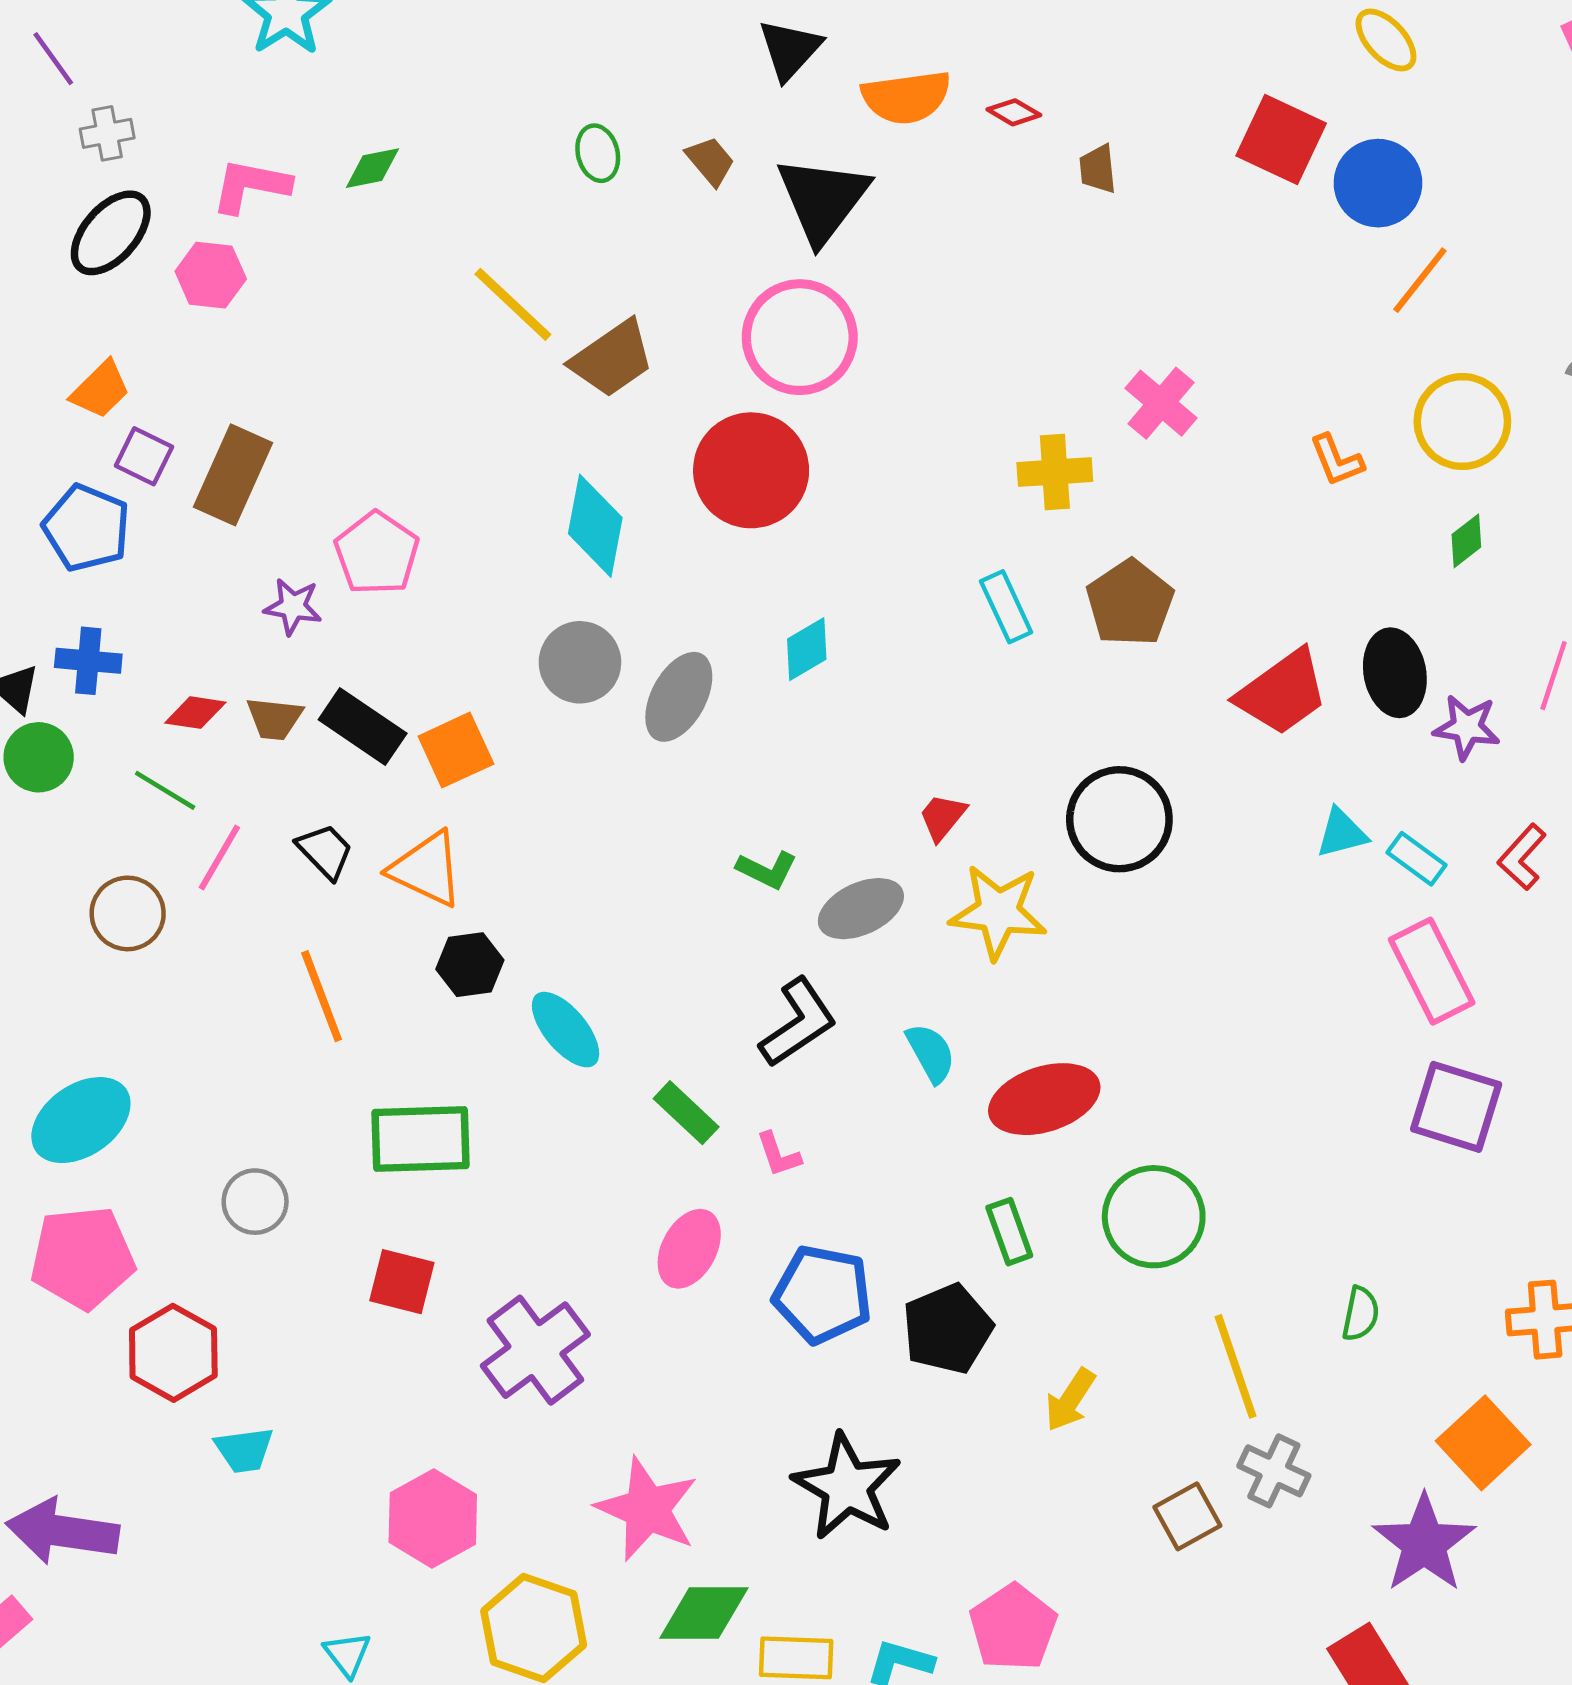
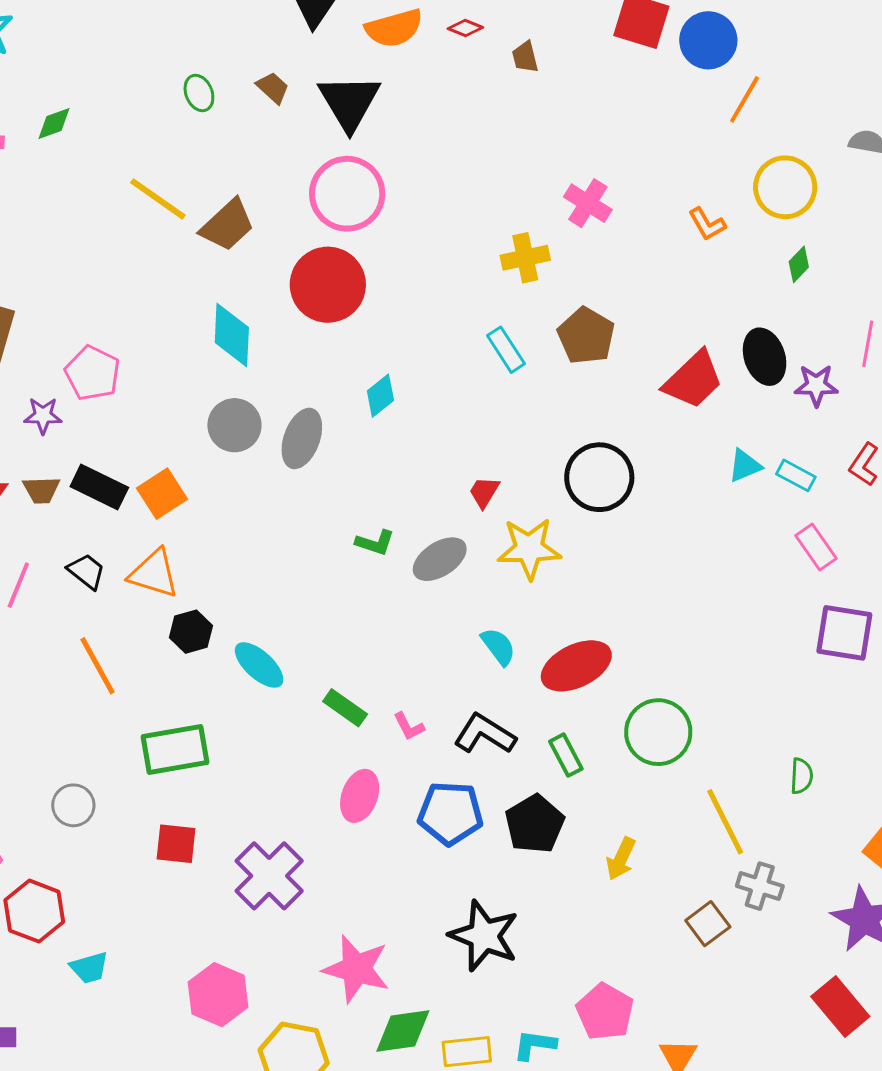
pink rectangle: (1432, 971) -> (816, 547), size x0.7
black L-shape: (798, 1023) -> (485, 734), moved, turned -106

